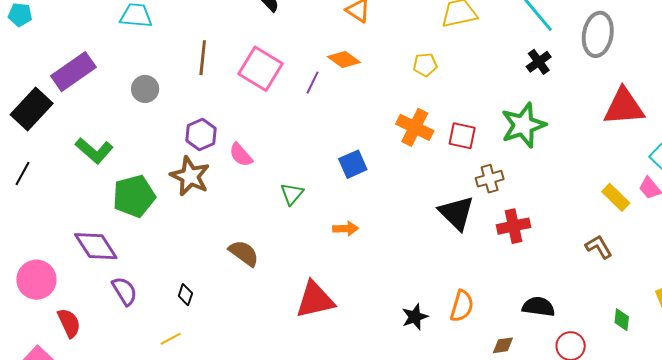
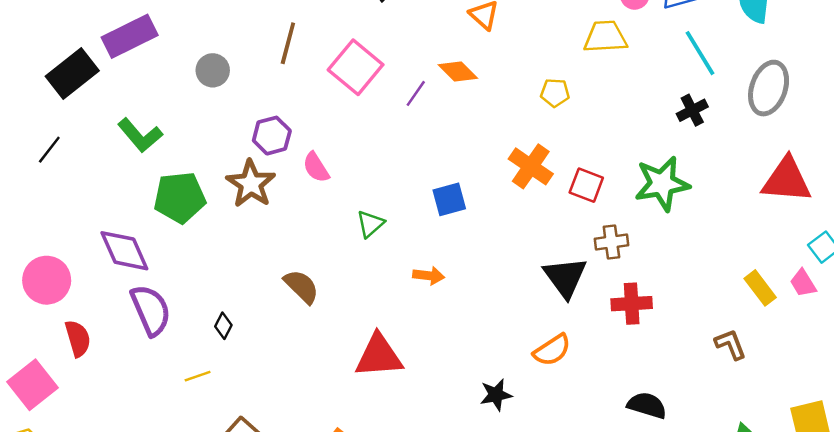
purple semicircle: (125, 291) -> (151, 310), size x1.4
orange semicircle: (462, 306) -> (552, 350), moved, turned 32

